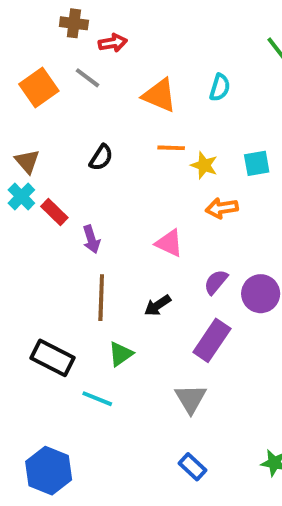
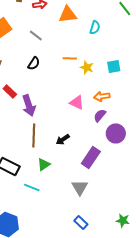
gray line: (88, 78) -> (36, 35), moved
orange triangle: (159, 95) -> (68, 14), moved, turned -30
orange arrow: (222, 208) -> (102, 96), moved
purple arrow: (91, 239) -> (29, 105), size x1.5
pink triangle: (169, 243) -> (77, 102), moved
purple semicircle: (216, 282) -> (100, 115), moved

